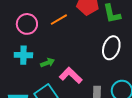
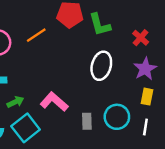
green arrow: (48, 63) -> (15, 102), moved

